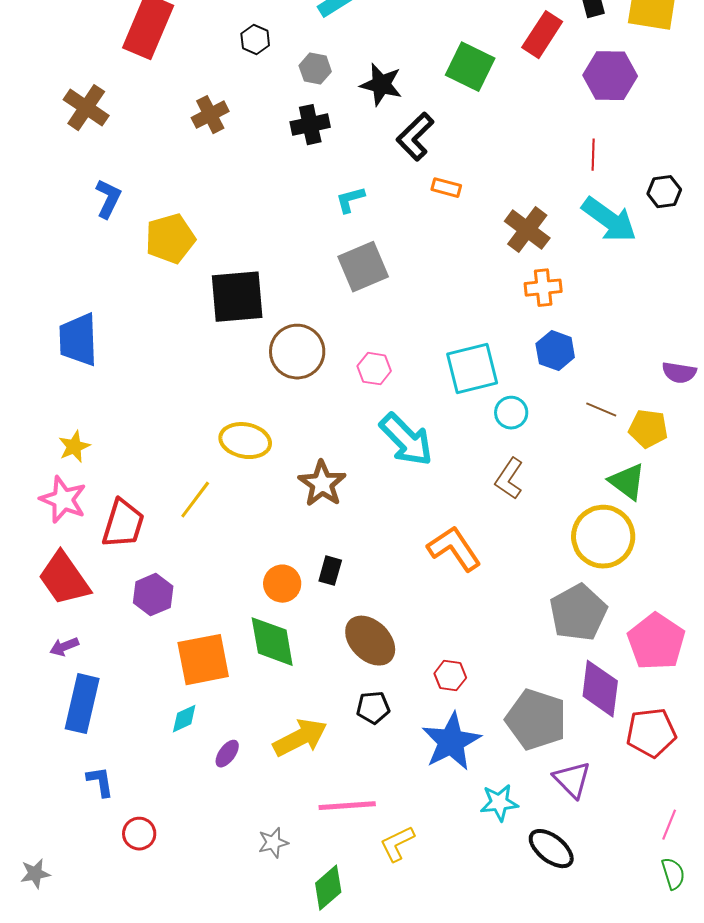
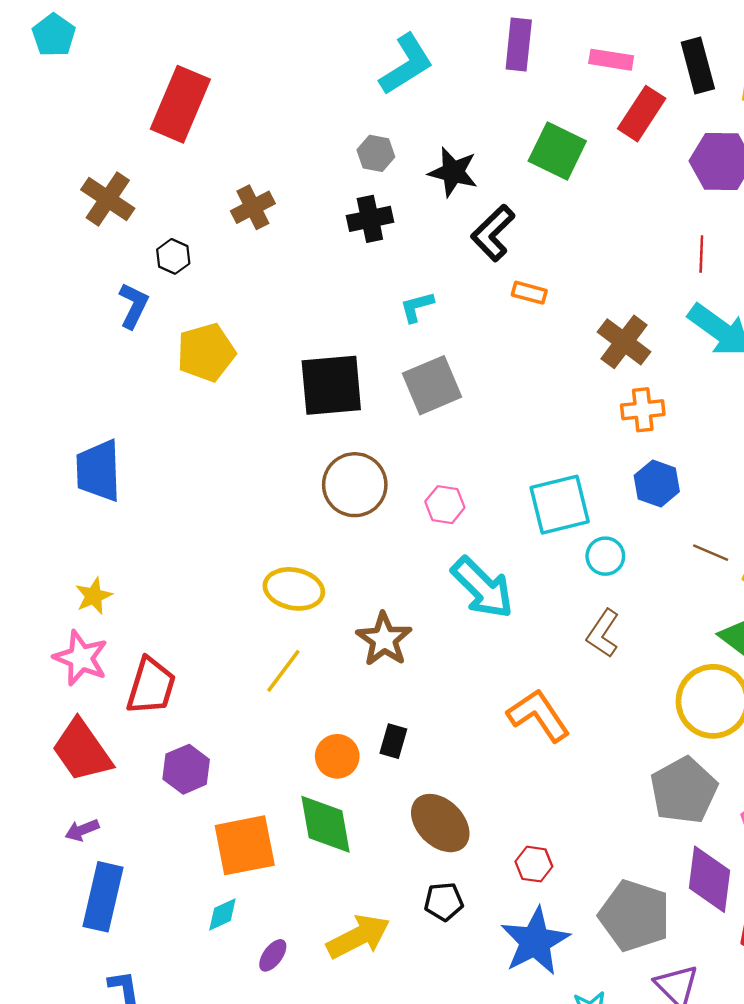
black hexagon: (255, 40) -> (173, 256), moved
black square: (237, 297) -> (331, 385), moved
yellow line: (195, 500) -> (283, 671), moved

